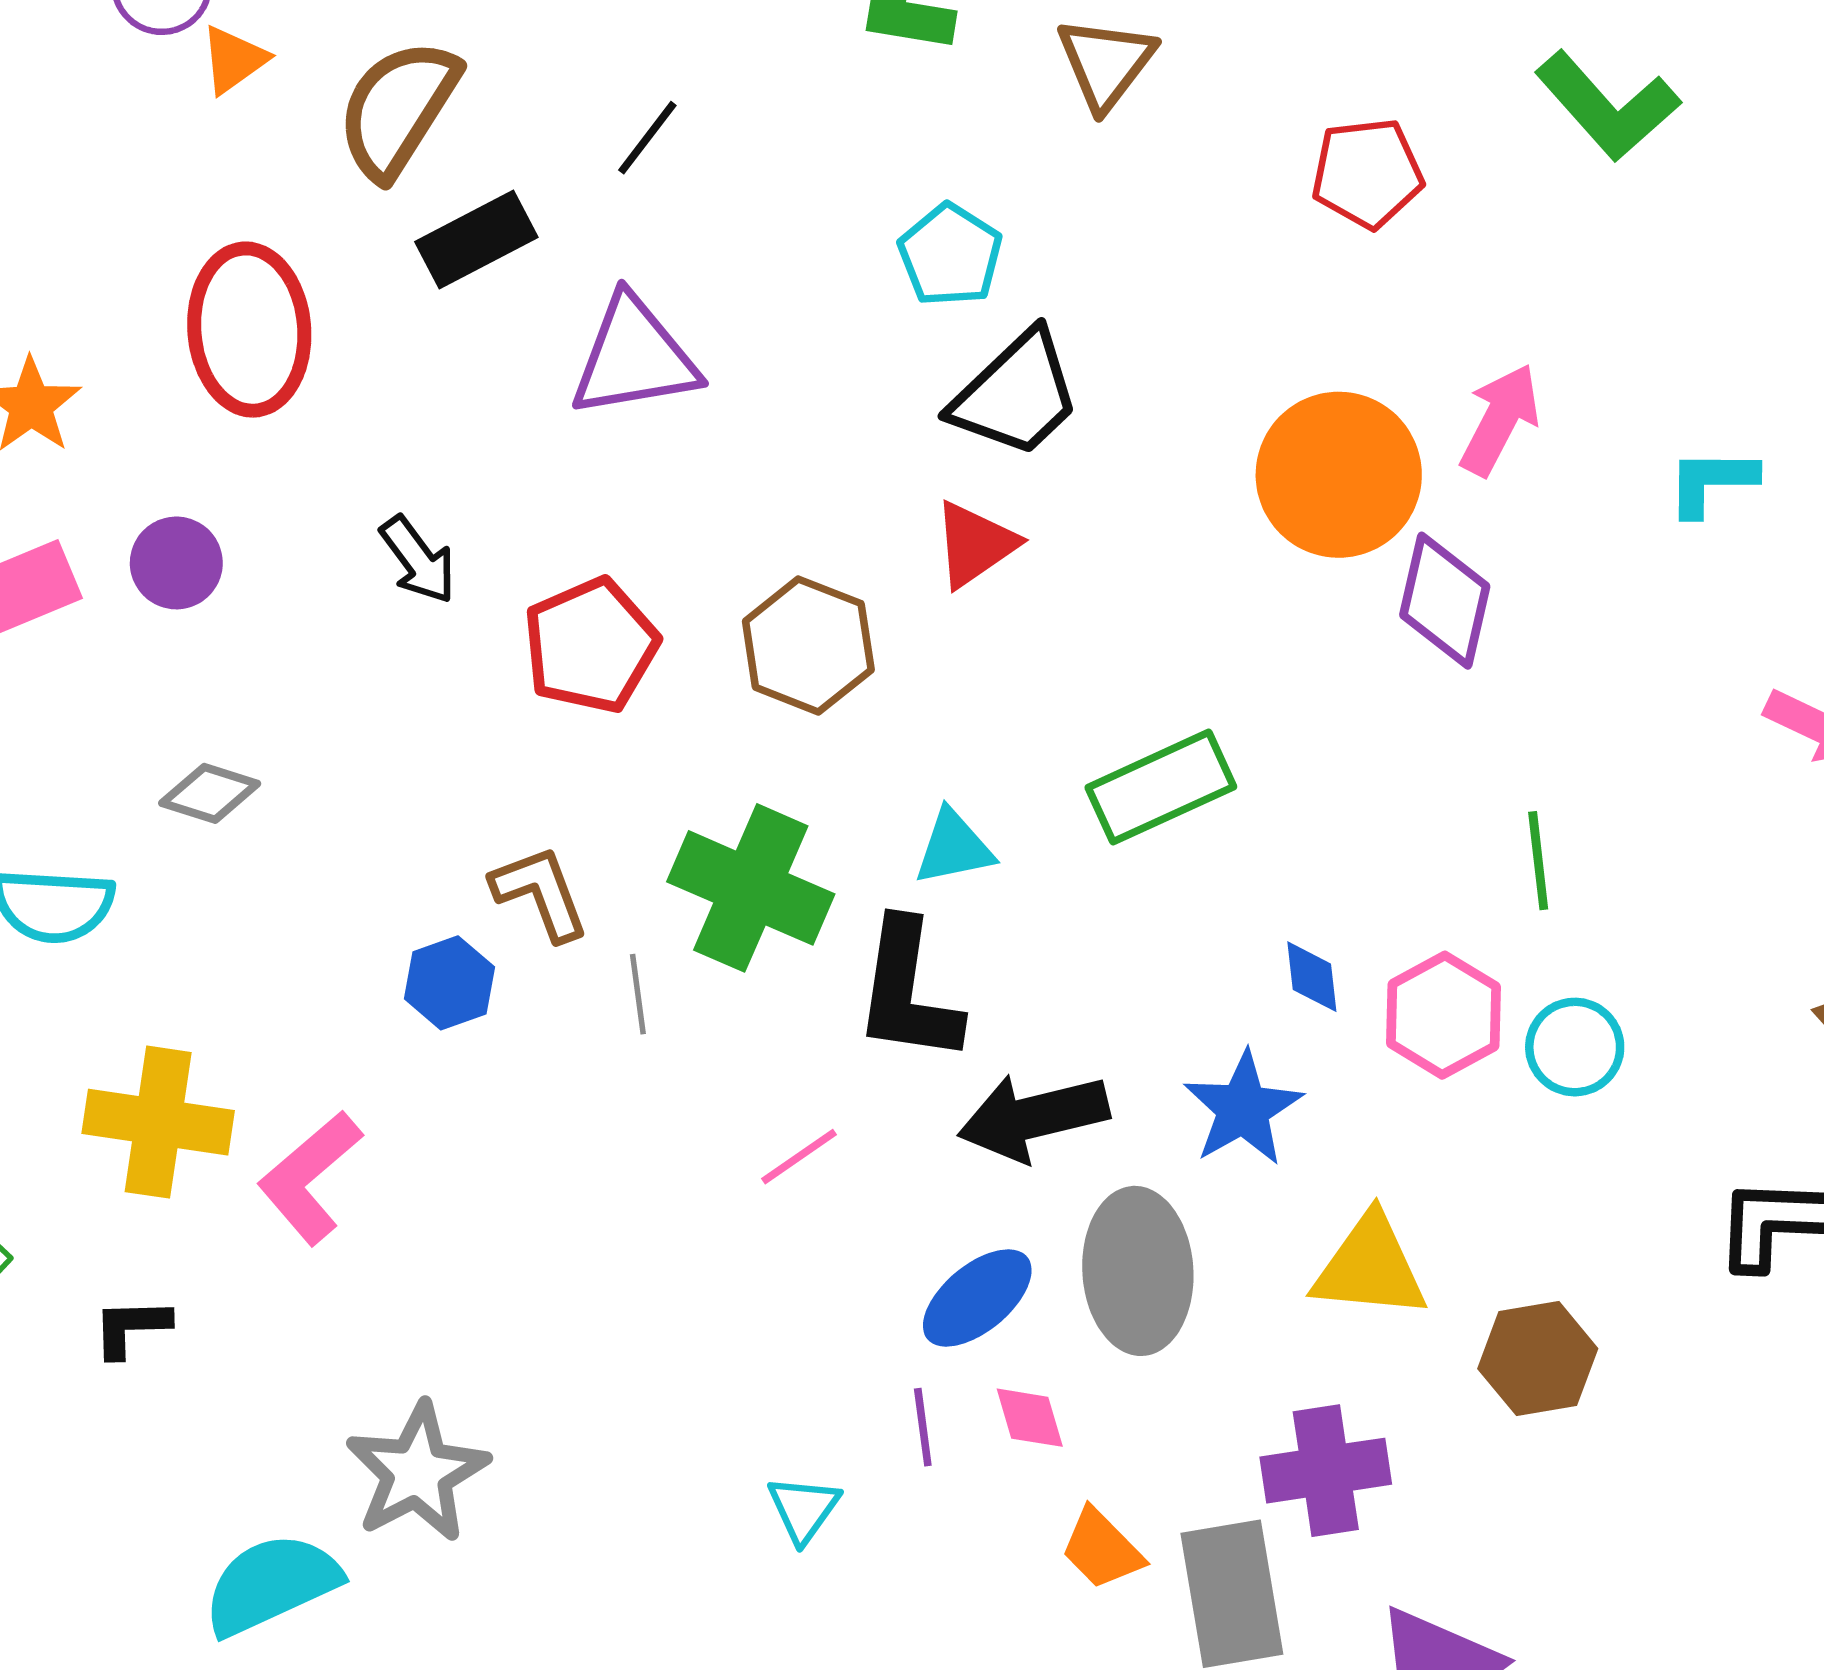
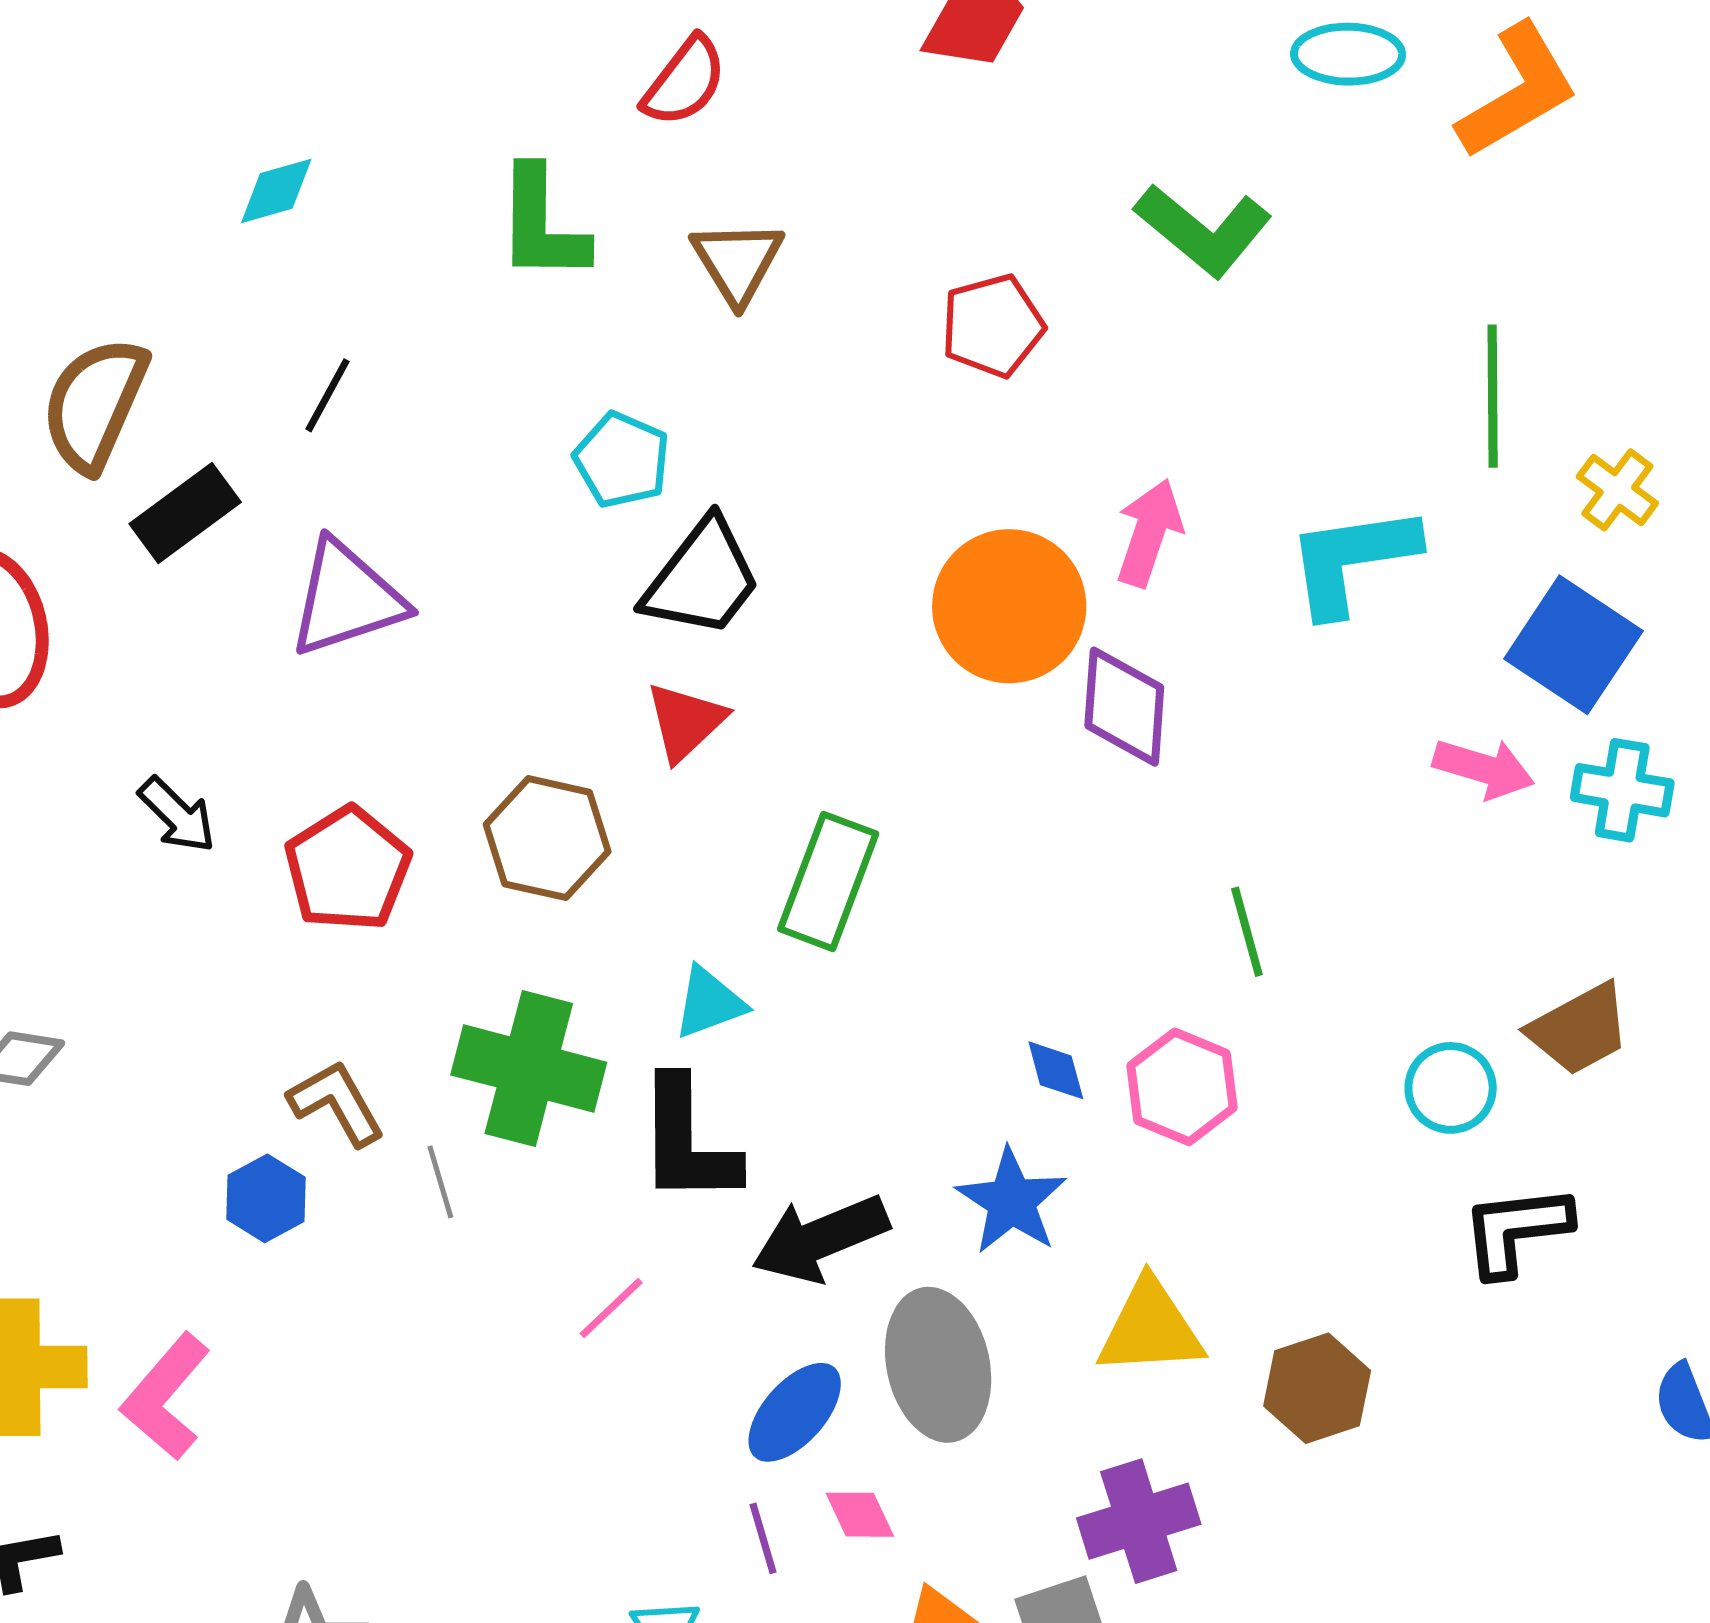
cyan L-shape: (1712, 482) -> (1352, 560), size x1.6
green rectangle: (1161, 787) -> (828, 881), moved, turned -36
cyan circle: (1575, 1047) -> (1451, 1088), moved

